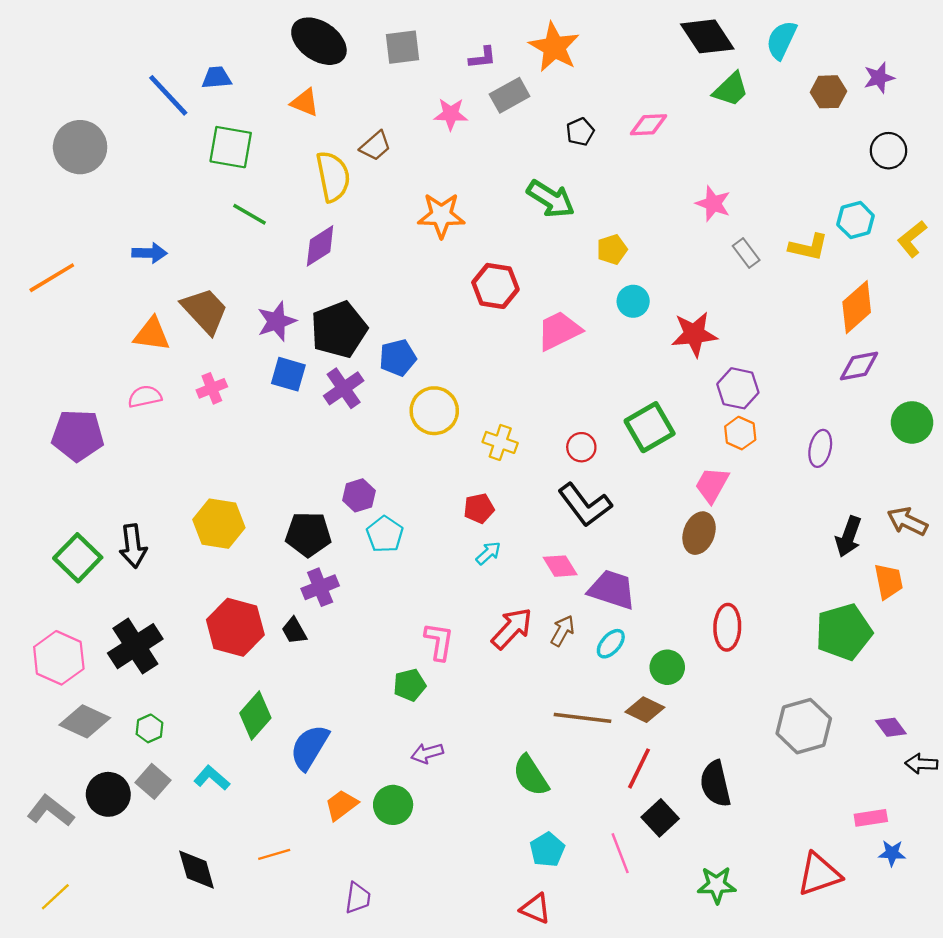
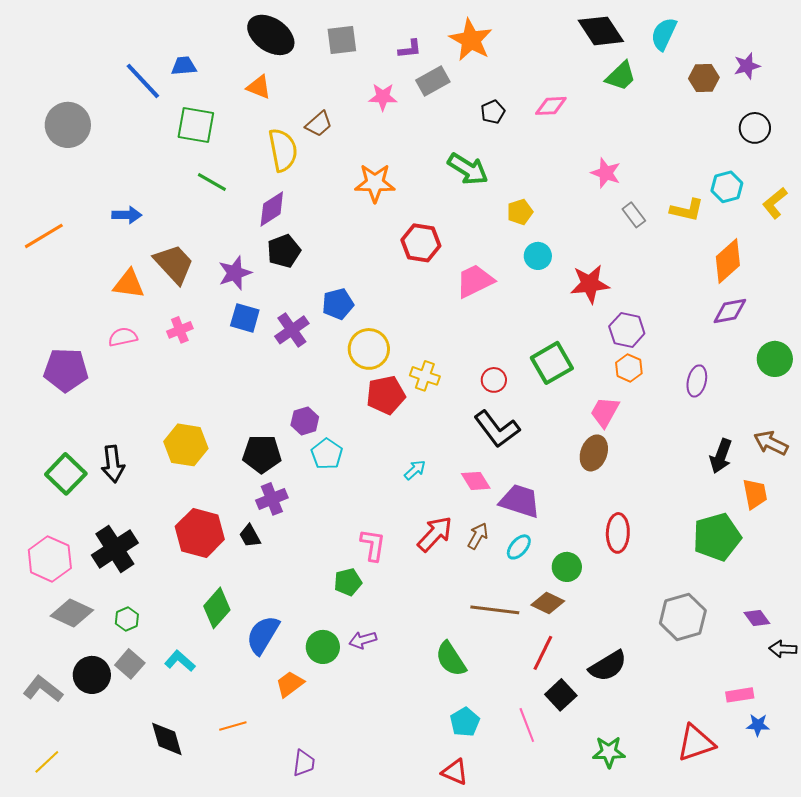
black pentagon: (339, 330) -> (284, 251), moved, size x0.7
red pentagon: (479, 508) -> (386, 395), moved, size x1.5
black semicircle: (715, 784) -> (608, 666), turned -108
green circle: (393, 805) -> (323, 647), moved

